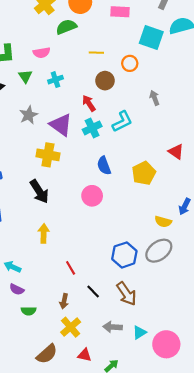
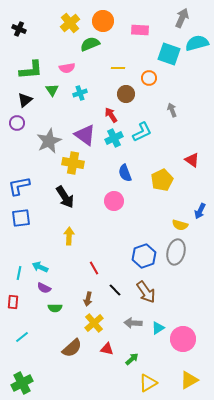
gray star: (29, 115) -> (49, 141), moved, size x1.4
gray ellipse: (159, 251) -> (176, 252), turned -40

